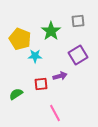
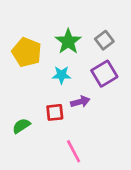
gray square: (78, 21) -> (104, 40), moved, turned -32
cyan star: (35, 56) -> (61, 75), moved

